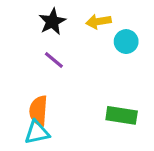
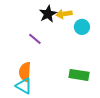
black star: (52, 22) -> (48, 14), moved
cyan triangle: (37, 132) -> (24, 86), turned 42

